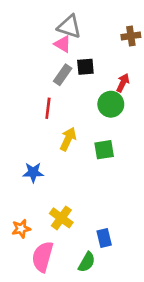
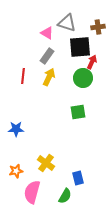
gray triangle: (69, 27) -> (67, 23), moved
black square: (85, 67) -> (80, 47), moved, size x1.6
red line: (48, 108) -> (23, 76), moved
yellow arrow: (68, 139) -> (49, 77), moved
blue star: (33, 172) -> (16, 129), moved

